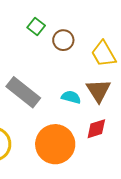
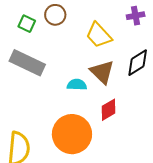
brown circle: (63, 40) -> (55, 15), moved
gray rectangle: (23, 92) -> (27, 63), moved

